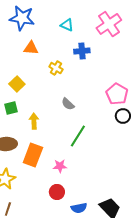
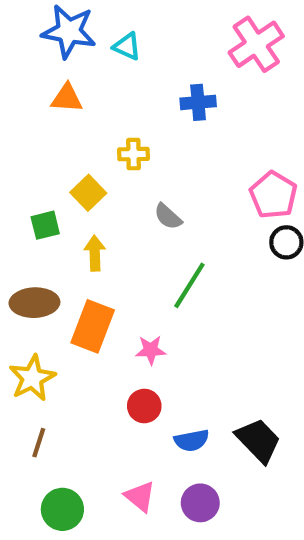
cyan triangle: (67, 25) -> (127, 46), moved
orange triangle: (31, 48) -> (67, 98), moved
yellow cross: (56, 68) -> (133, 154), moved, turned -32
yellow square: (17, 84) -> (88, 193), moved

